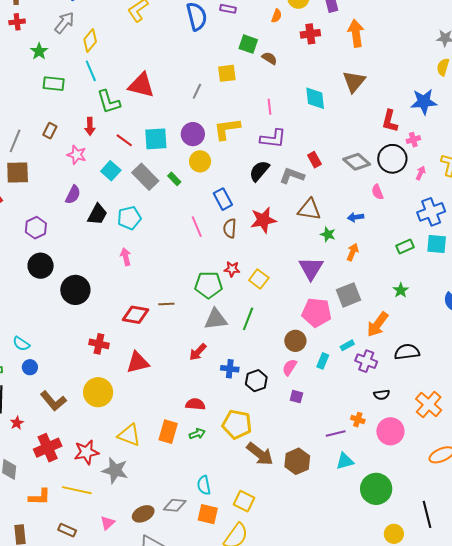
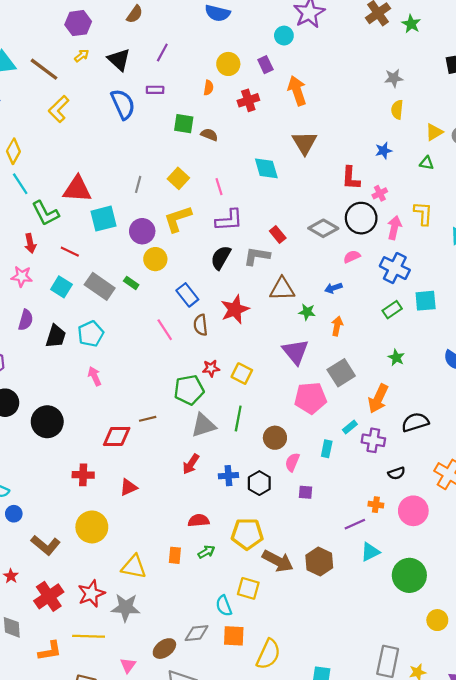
yellow square: (227, 73) -> (178, 178), moved, turned -30
blue star: (424, 102) -> (384, 151), size x0.6
cyan square: (156, 139) -> (103, 219), moved
pink arrow: (421, 173) -> (394, 228), size x1.5
pink semicircle: (377, 192) -> (352, 257), turned 98
blue cross: (431, 212) -> (395, 268), moved, turned -32
brown circle: (295, 341) -> (275, 438), moved
red triangle: (138, 363) -> (128, 487), size x0.7
orange rectangle: (168, 432) -> (175, 555), size x0.7
yellow square: (244, 501) -> (248, 588), moved

